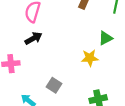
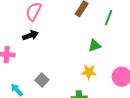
yellow star: (90, 58) -> (89, 72), moved

